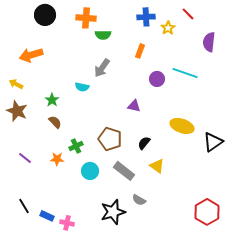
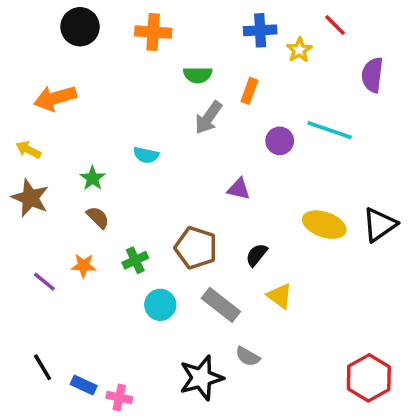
green semicircle: (103, 35) -> (198, 75), moved
gray arrow: (102, 68) -> (208, 118), moved
black triangle: (213, 142) -> (380, 225), moved
orange star: (57, 159) -> (84, 266), moved

